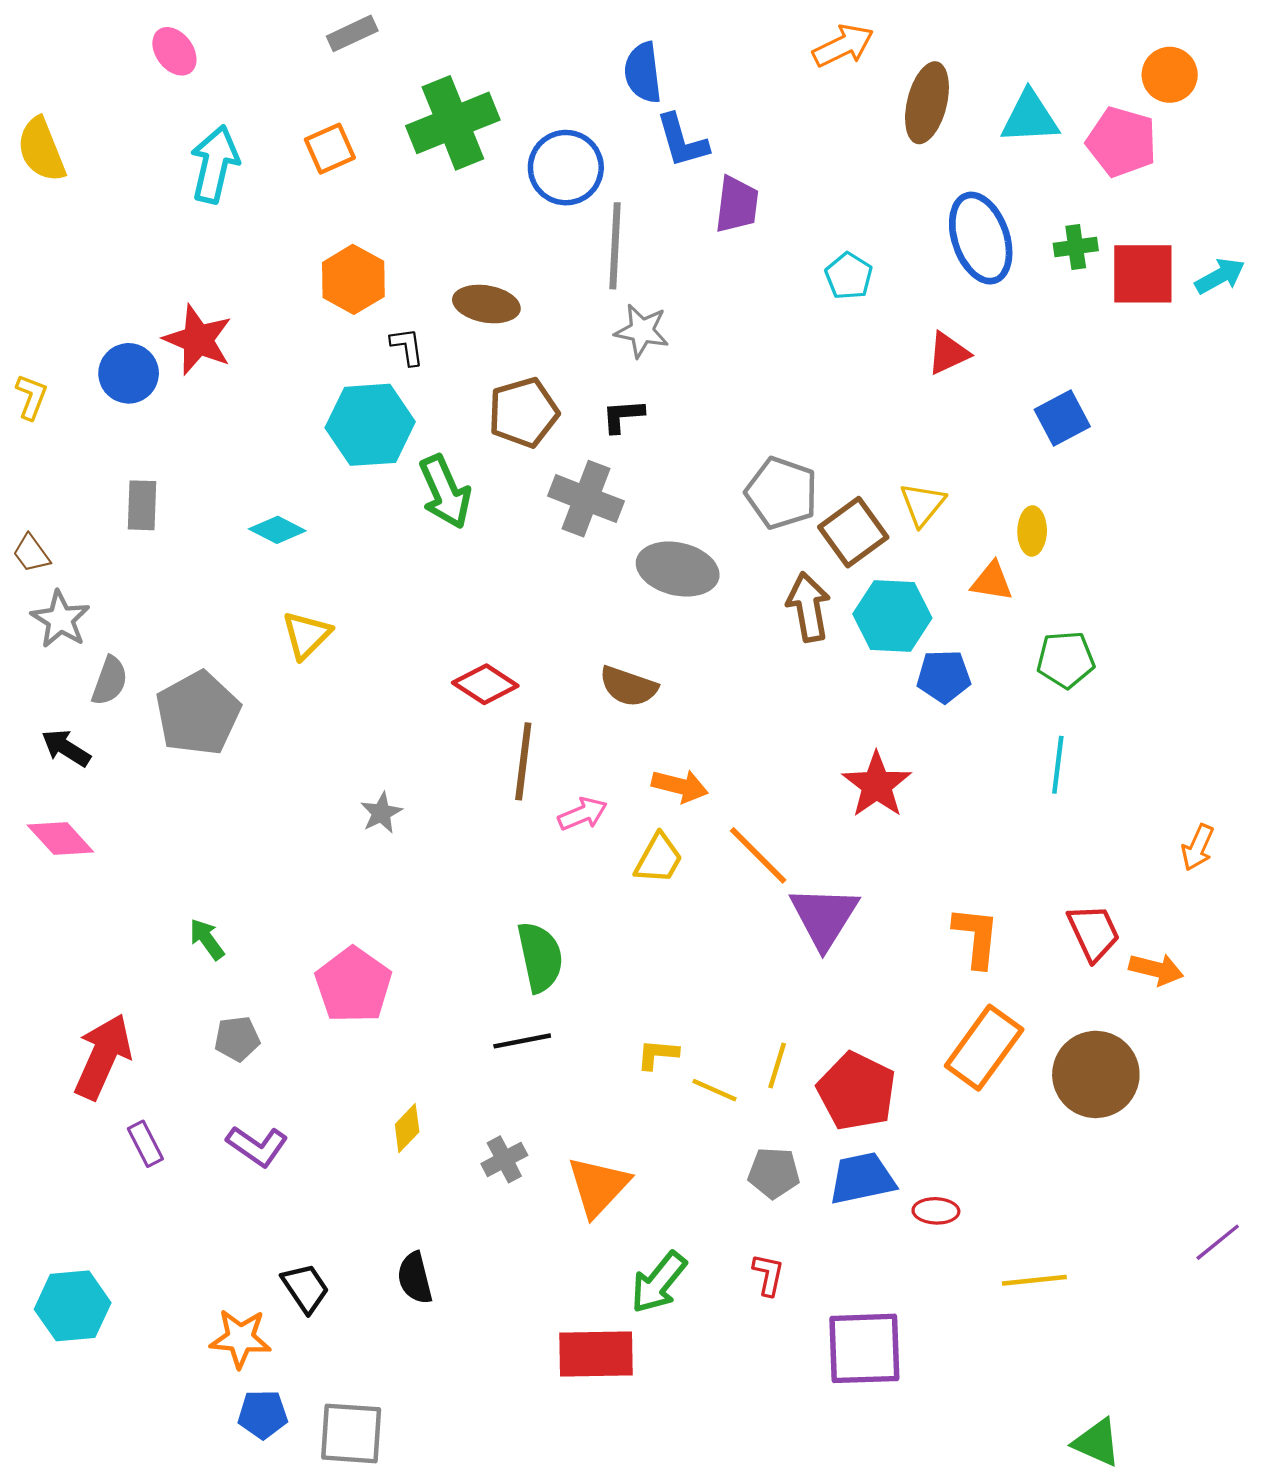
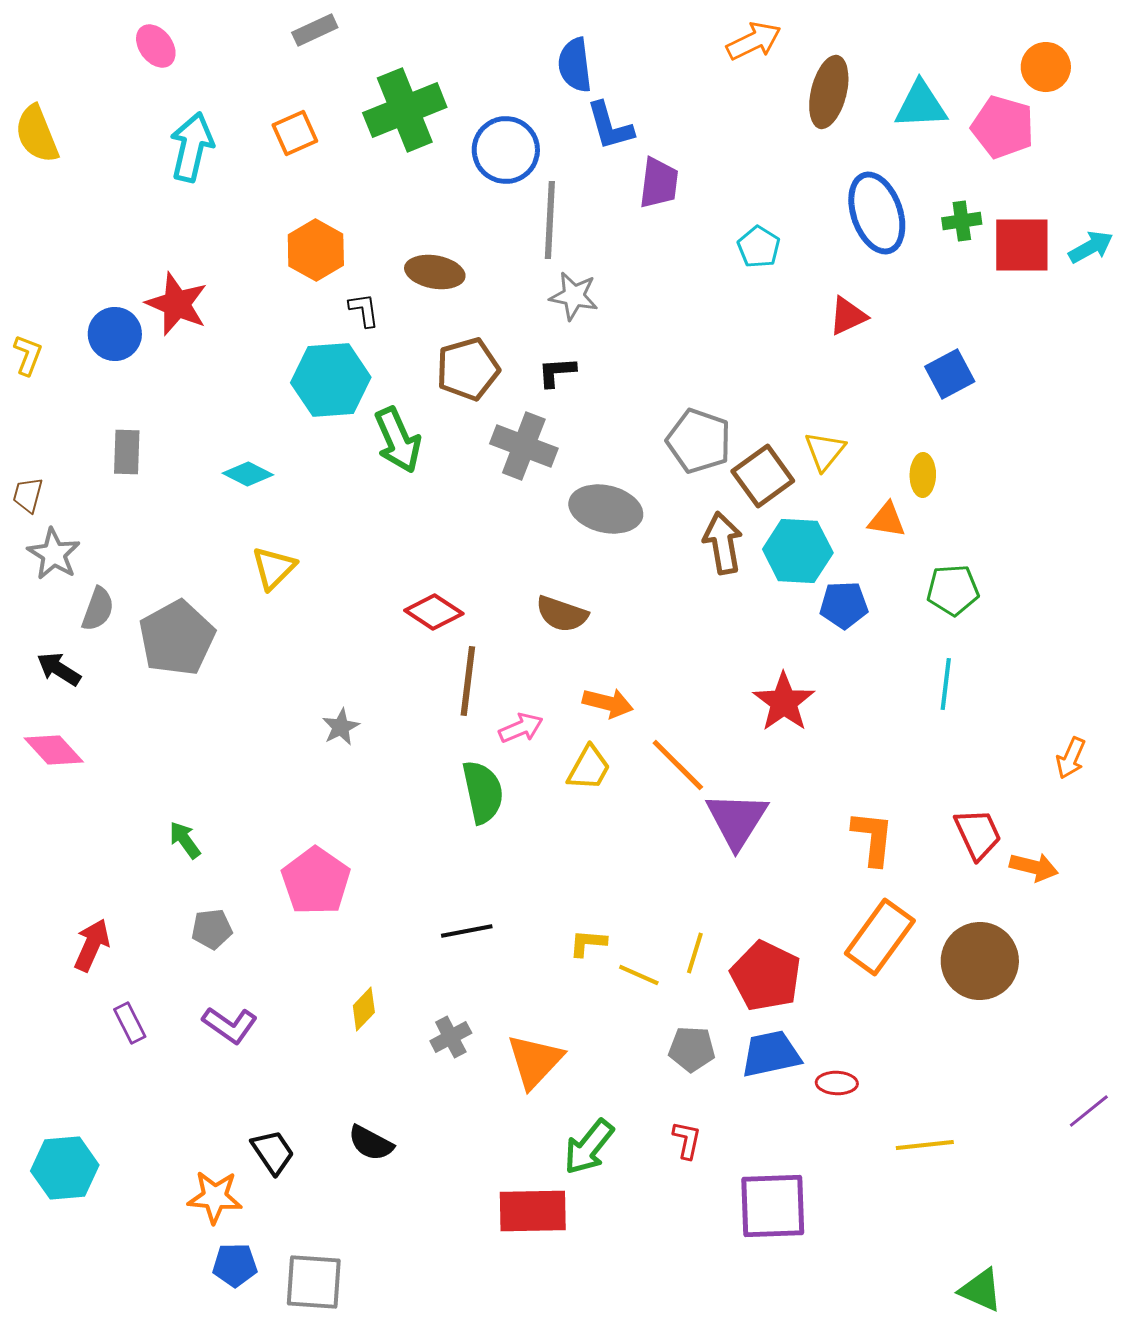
brown trapezoid: (31, 553) -> (28, 495), turned 51
green semicircle: (540, 957) -> (483, 792), moved
red arrow: (103, 1057) -> (92, 945), size x0.7
black semicircle: (415, 1278) -> (371, 1143), turned -48

